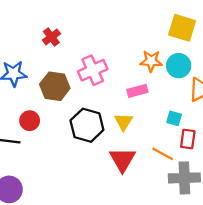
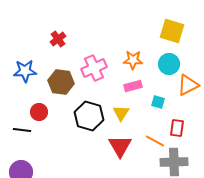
orange star: (151, 61) -> (133, 60), moved
cyan square: (174, 118) -> (158, 102), moved

